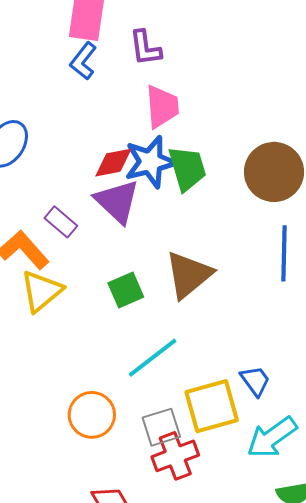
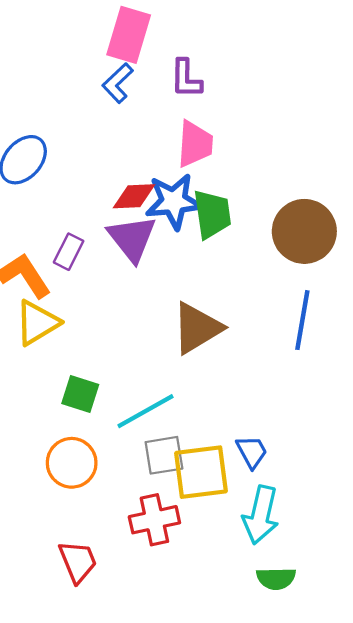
purple rectangle: (61, 222) -> (69, 252), turned 68
green square: (126, 290) -> (80, 394), moved, turned 33
gray square: (161, 427) -> (164, 455), moved
cyan arrow: (272, 437) -> (261, 515), turned -50

